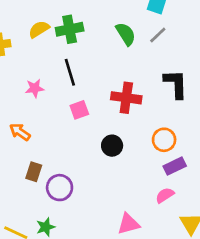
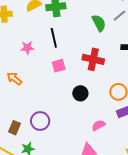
green semicircle: (126, 34) -> (99, 23), moved
brown rectangle: (34, 172) -> (14, 128), moved
pink semicircle: (165, 195) -> (99, 125), moved

